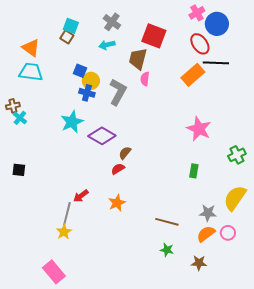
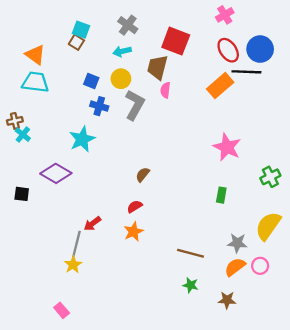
blue circle: (217, 24) -> (260, 49), moved
yellow circle: (91, 81) -> (121, 79), moved
purple diamond: (102, 136) -> (56, 173), moved
red semicircle: (118, 169) -> (135, 206), moved
pink rectangle: (54, 272) -> (62, 310), size x0.6

